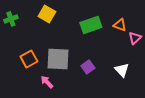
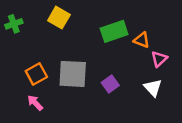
orange triangle: (120, 25) -> (142, 40), moved
pink triangle: (135, 38) -> (159, 59), moved
pink arrow: (47, 82) -> (35, 103), moved

